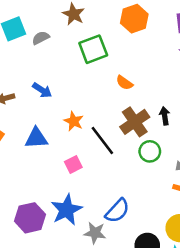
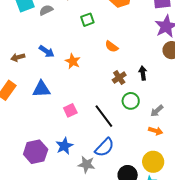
green square: (93, 49) -> (87, 20), size x0.6
orange star: (74, 121) -> (73, 61), moved
brown cross: (135, 122) -> (119, 78), size x0.6
black line: (102, 141) -> (104, 116), moved
blue star: (67, 210) -> (64, 146), size x0.7

